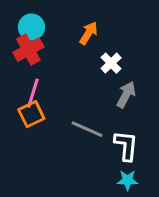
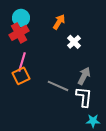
gray arrow: (126, 95) -> (84, 76), moved
cyan star: (128, 180) -> (93, 121), moved

